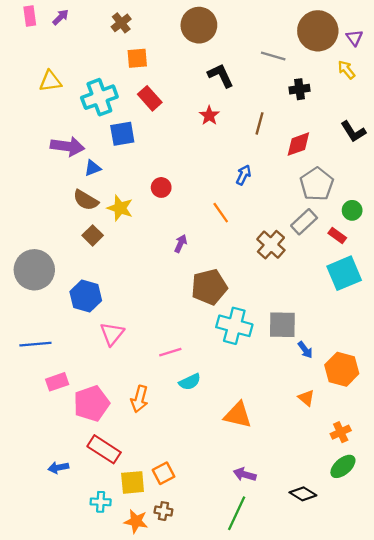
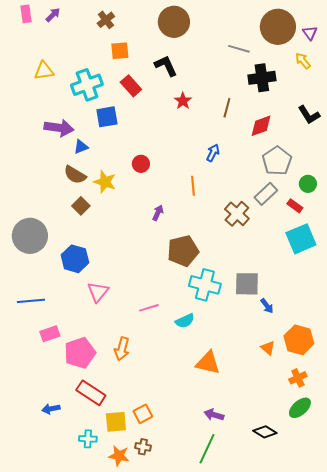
black L-shape: (221, 75) -> (166, 66), moved
black cross: (300, 89) -> (262, 78), size x1.5
orange line: (221, 213) -> (193, 186), turned 30
orange hexagon: (342, 369) -> (299, 340), moved
cyan semicircle: (190, 382) -> (185, 321), moved

